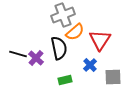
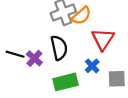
orange semicircle: (75, 32) -> (81, 16), moved
green rectangle: (65, 80) -> (65, 82), size x1.6

